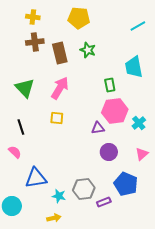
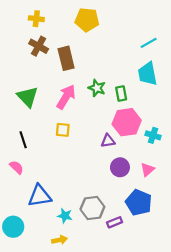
cyan line: (138, 26) -> (149, 43), moved
brown cross: (35, 42) -> (39, 46), turned 36
green star: (88, 50) -> (97, 88), moved
cyan cross: (139, 123) -> (153, 135), turned -32
pink triangle: (142, 154) -> (148, 169), moved

